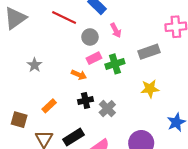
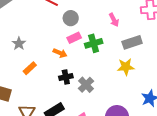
pink arrow: (116, 30) -> (114, 20), moved
gray rectangle: (149, 52) -> (132, 42), moved
orange rectangle: (49, 106) -> (30, 68), moved

